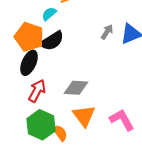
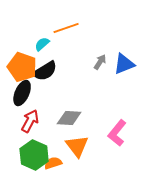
pink L-shape: (122, 120) -> (117, 133), moved, turned -112
orange semicircle: (60, 133) -> (53, 163), turned -72

